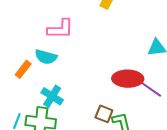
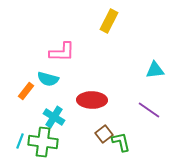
red ellipse: (128, 79) -> (92, 100), moved
brown square: (104, 114) -> (104, 134), turned 30

